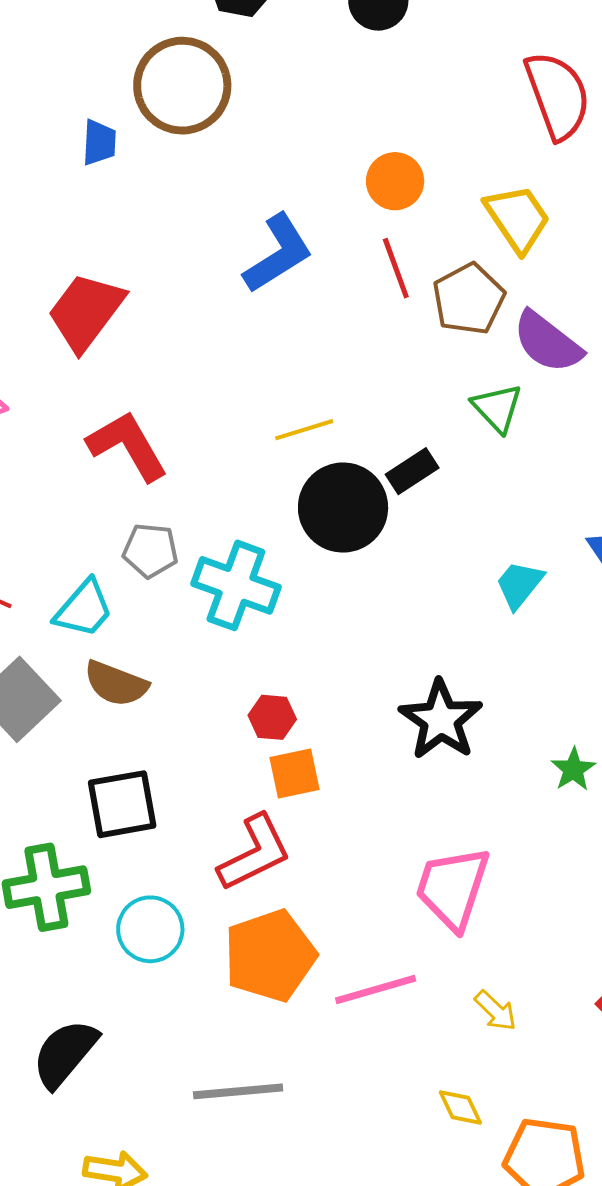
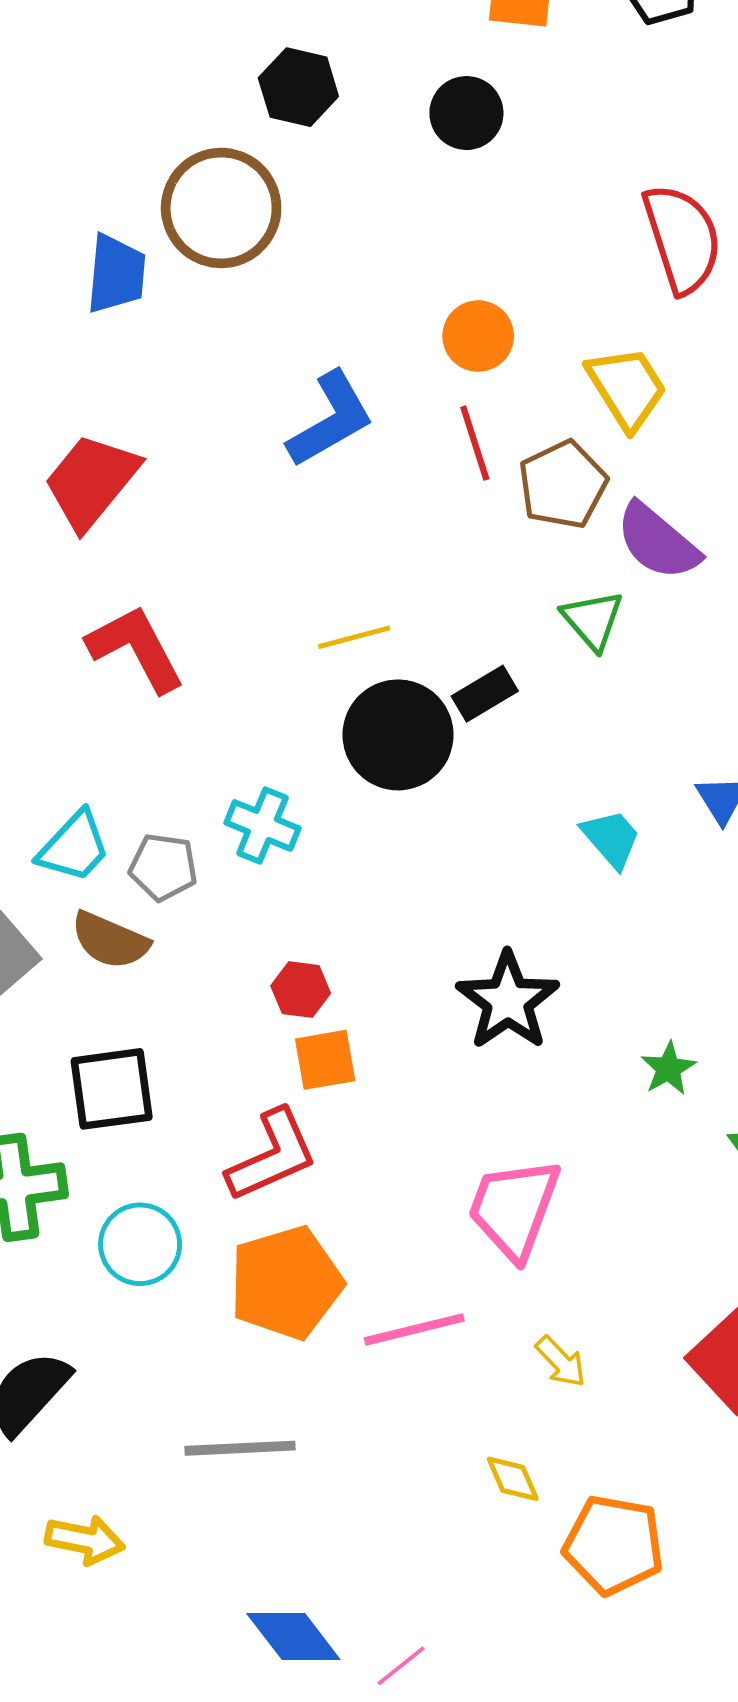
blue trapezoid: (99, 142) -> (116, 274), size x1.4
gray pentagon: (150, 551) -> (163, 867), moved
cyan cross: (236, 585) -> (262, 825), size x0.7
cyan trapezoid: (519, 585) -> (611, 838), turned 98

